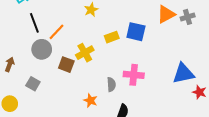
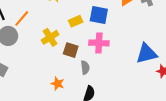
brown square: (66, 65) -> (71, 50), moved
pink cross: (134, 75) -> (99, 43), moved
gray semicircle: (111, 84) -> (85, 68), moved

